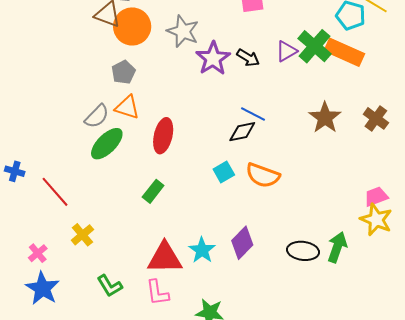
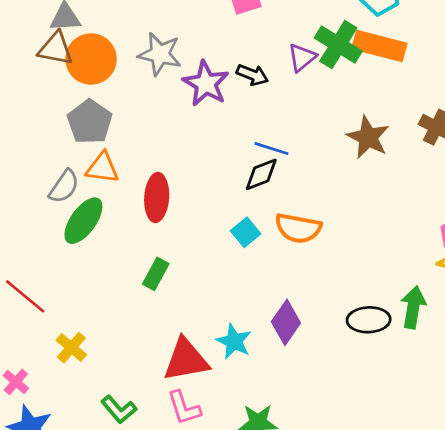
gray pentagon: (123, 72) -> (90, 122), size x1.4

